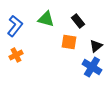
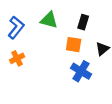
black rectangle: (78, 21) -> (83, 22), turned 56
blue cross: (92, 67) -> (81, 71), moved

